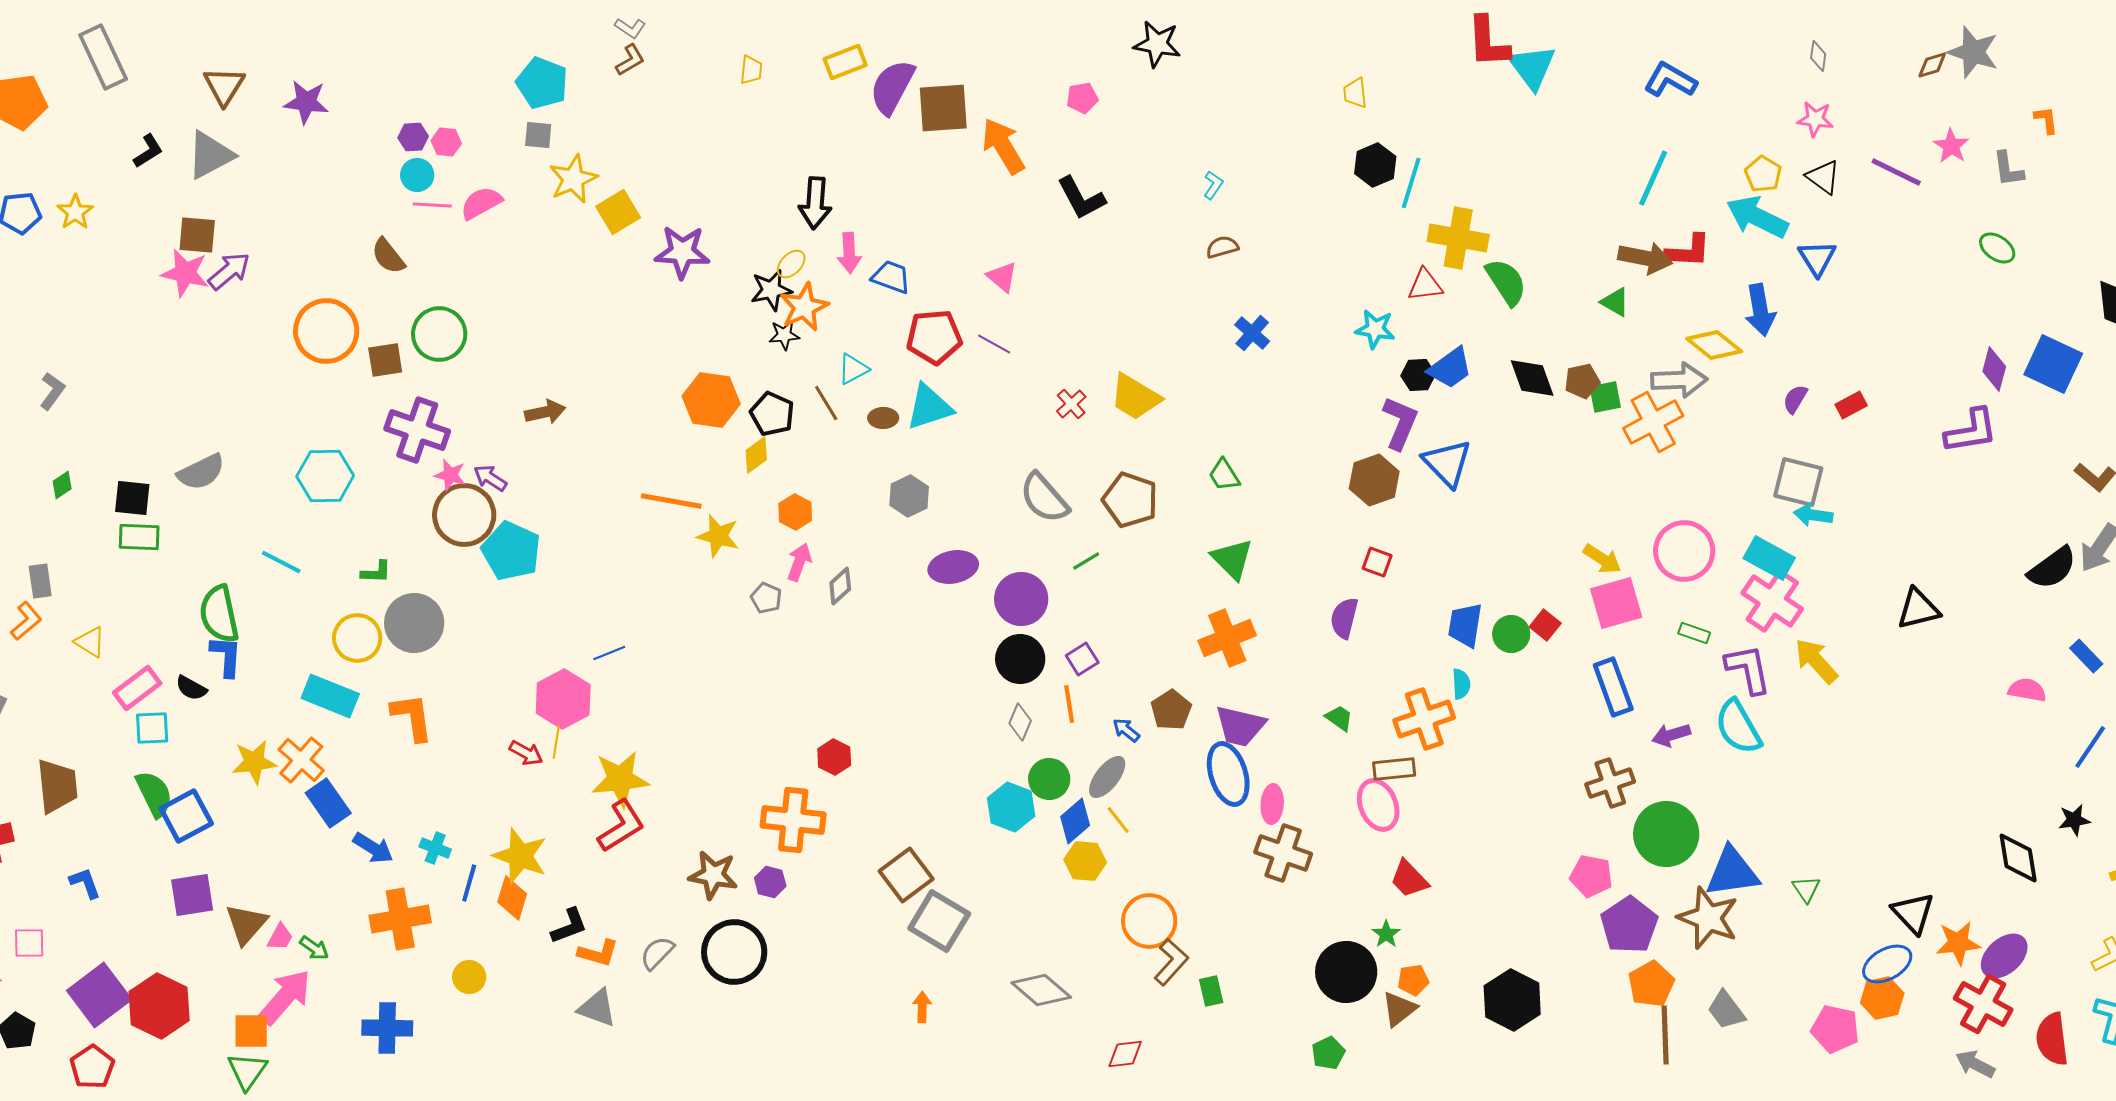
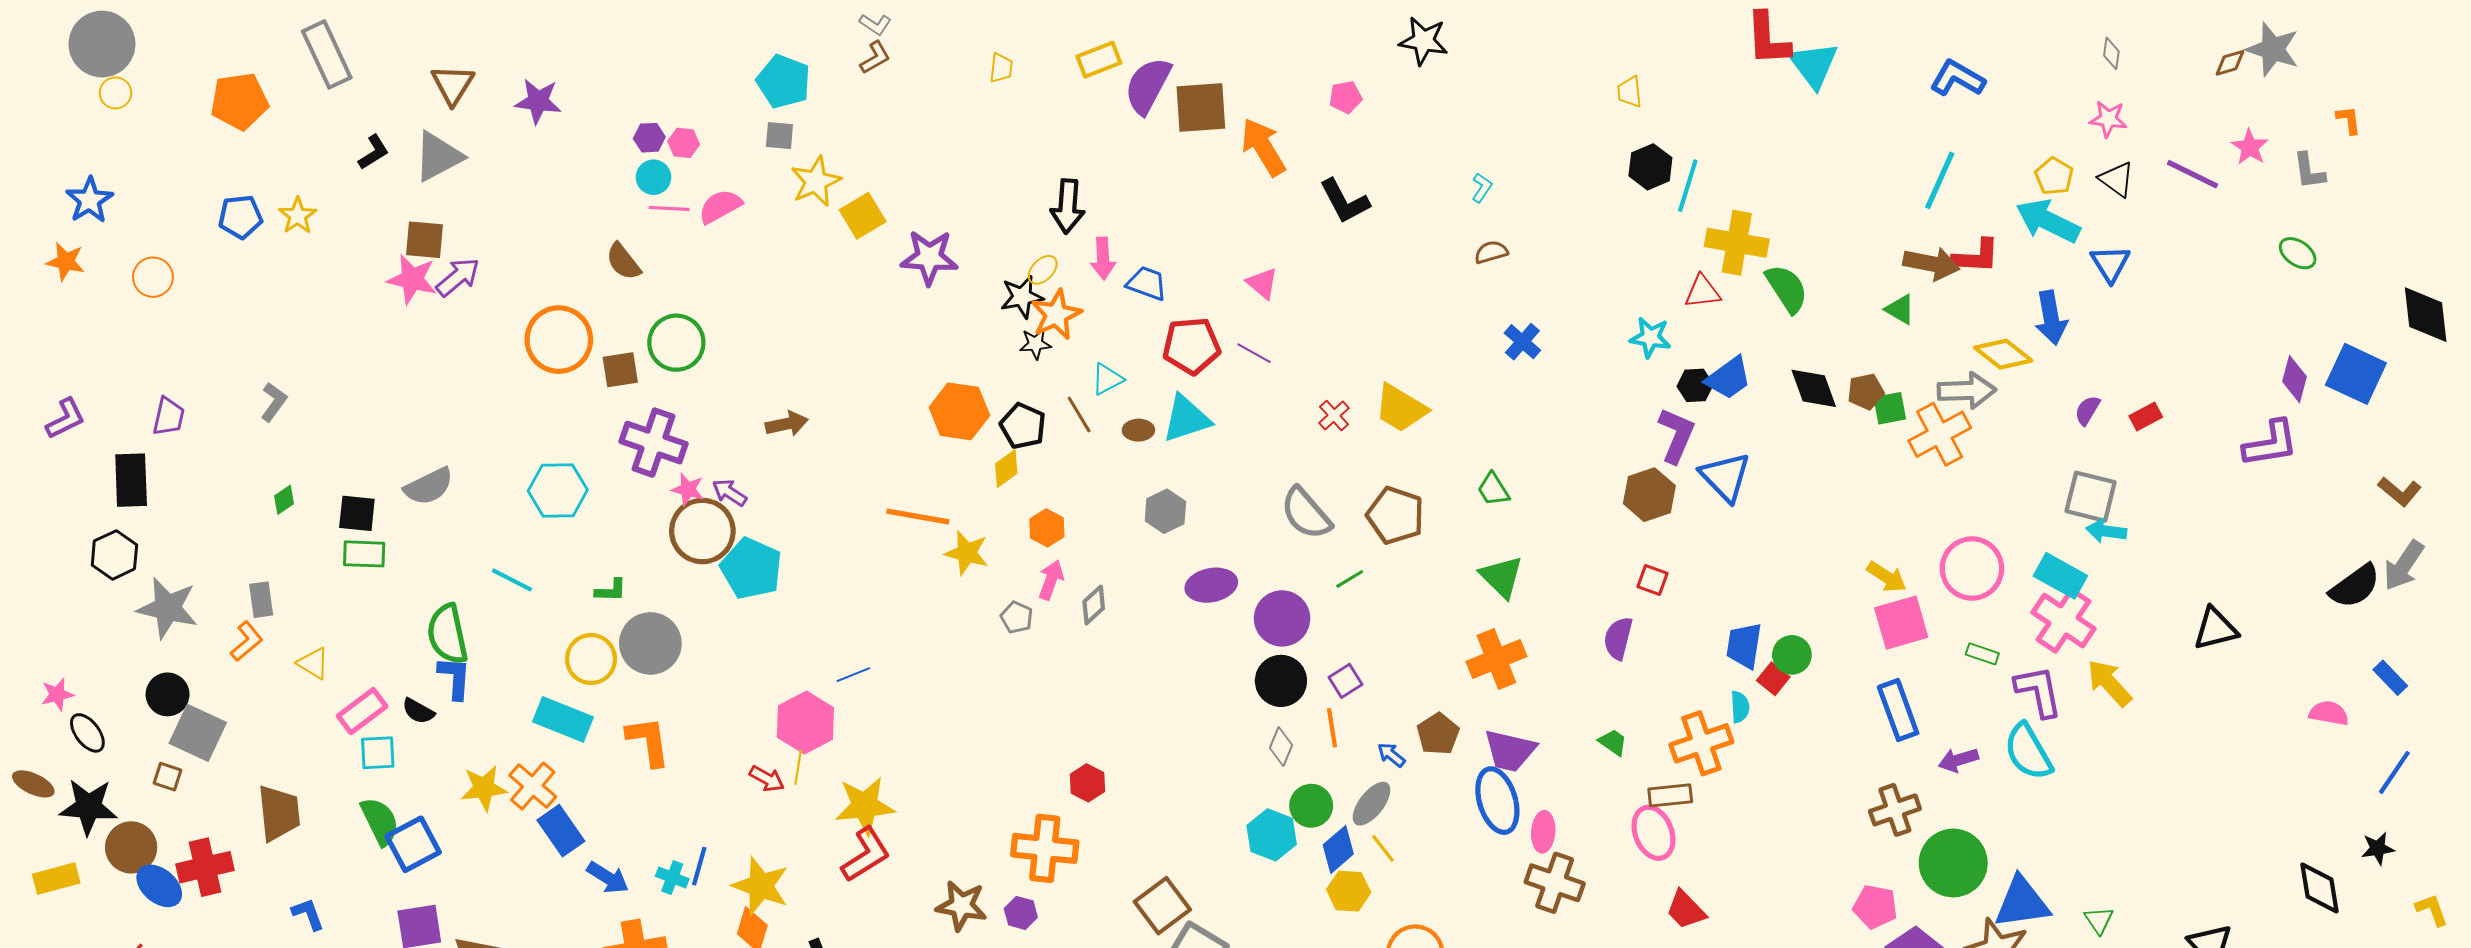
red square: (1545, 625) -> (1773, 679), moved
blue line: (469, 883) -> (699, 866), moved

